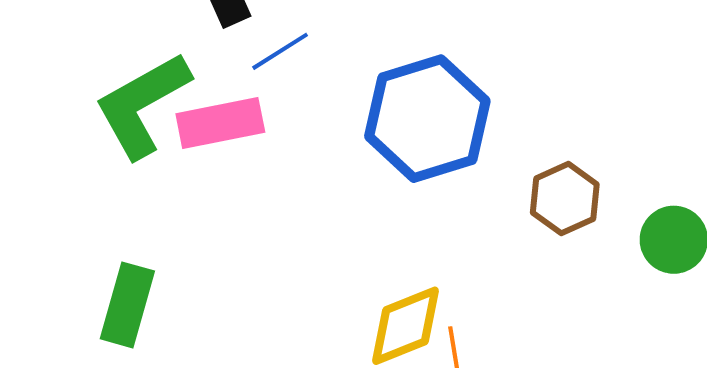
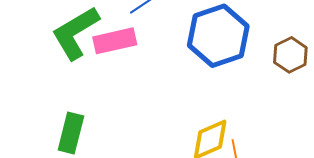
brown hexagon: (565, 199) -> (290, 55), moved

